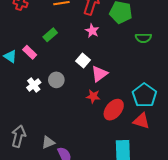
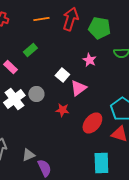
pink star: (92, 31) -> (89, 60), moved
white cross: (34, 85) -> (14, 99), size x1.5
red star: (93, 96) -> (62, 110), moved

